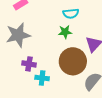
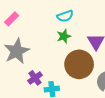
purple cross: (29, 64) -> (35, 78), turned -32

